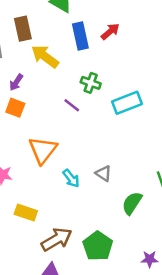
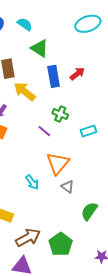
cyan rectangle: (127, 103) -> (89, 131), size x0.7
orange triangle: (43, 150) -> (58, 163), moved
cyan arrow: (71, 178) -> (32, 182), moved

